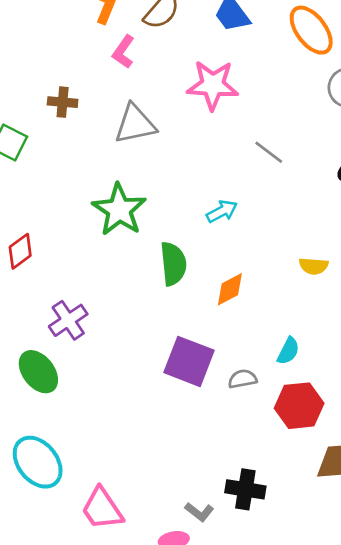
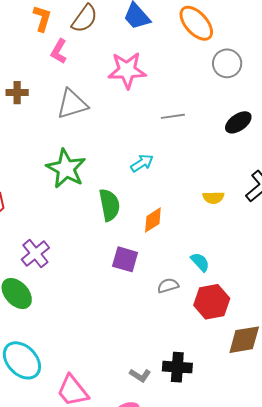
gray line: (269, 152) -> (173, 116), turned -40
cyan semicircle: (288, 351) -> (200, 262), turned -65
purple square: (189, 361) -> (125, 259), moved, size x0.7
gray L-shape: (199, 512) -> (140, 375), moved

